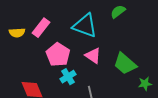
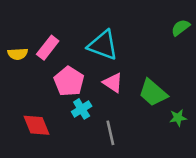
green semicircle: (118, 12) -> (180, 28), moved

